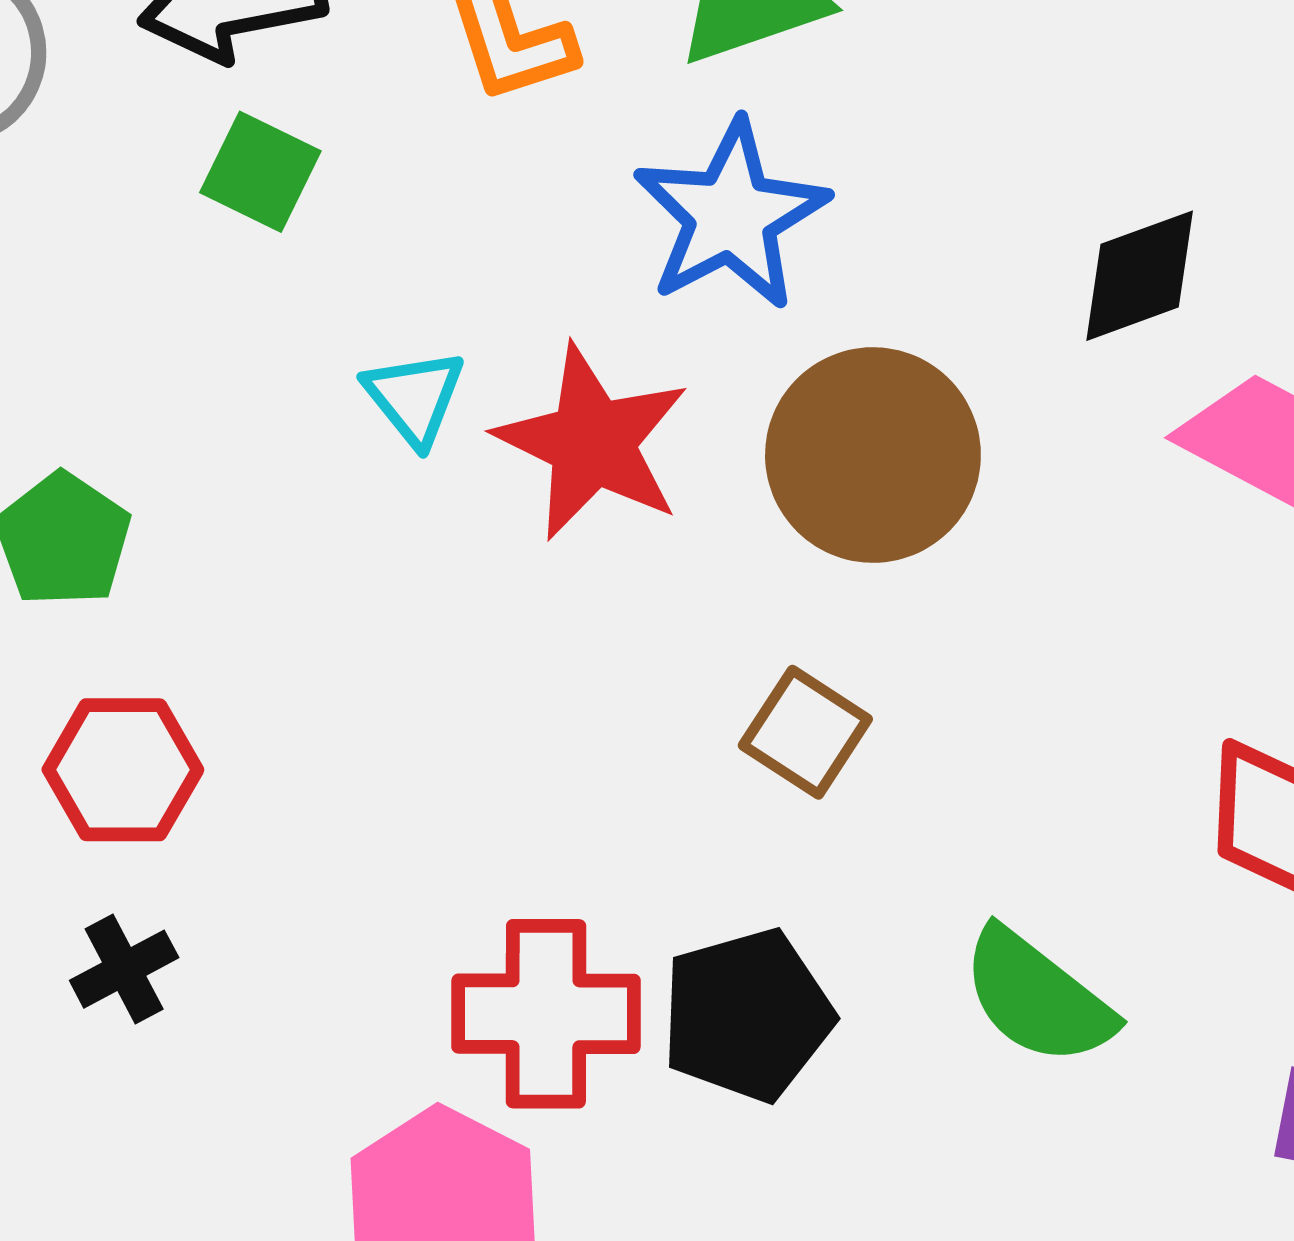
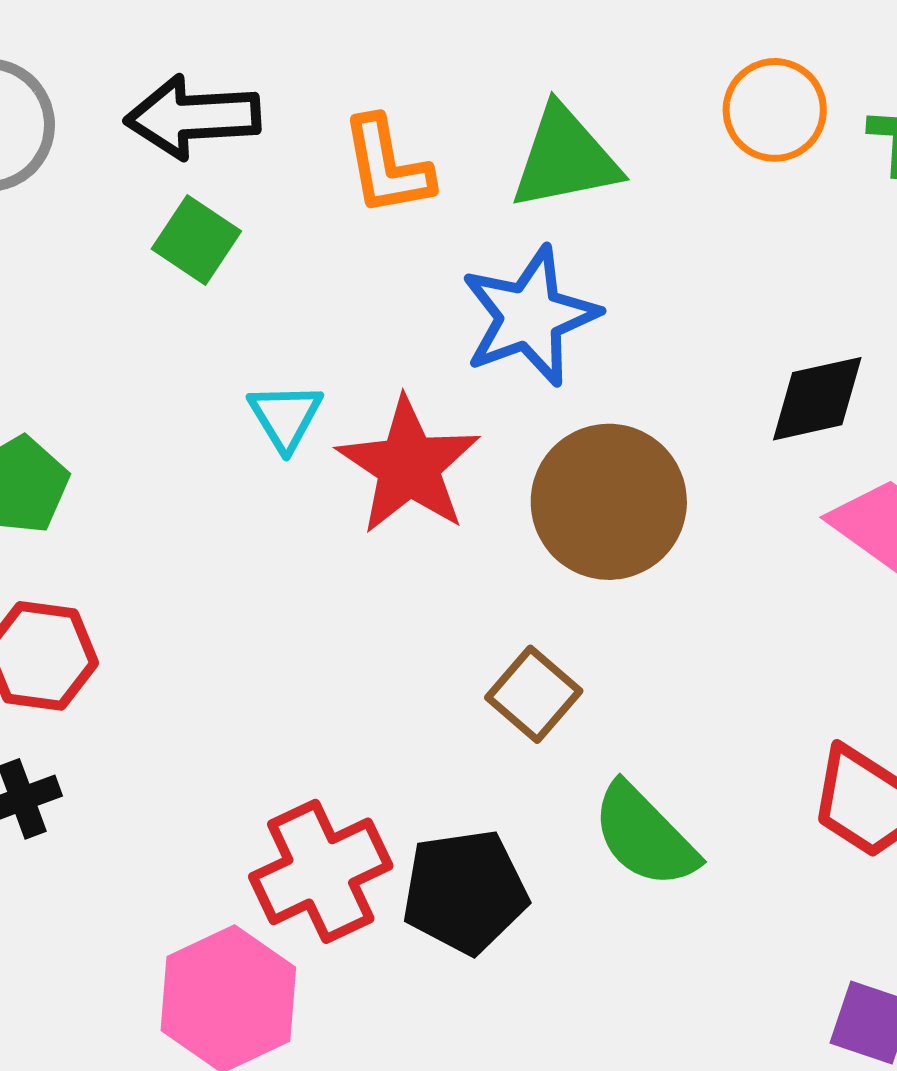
green semicircle: (1037, 997) -> (645, 836), moved
red cross: (546, 1014) -> (321, 871), turned -33

